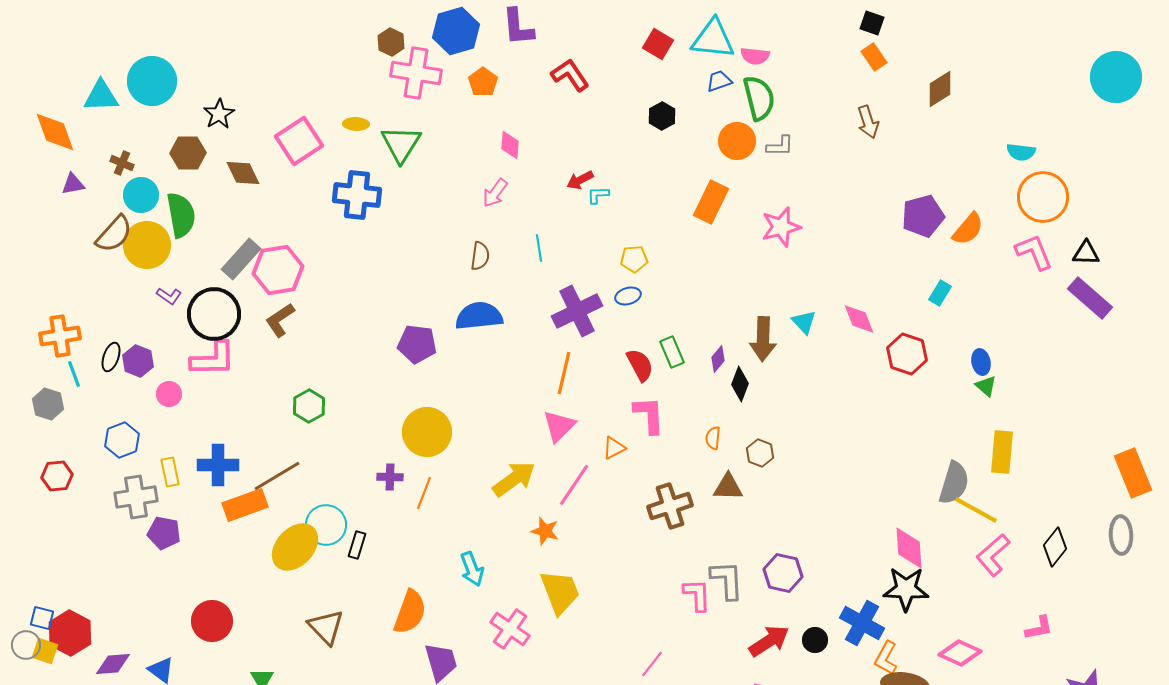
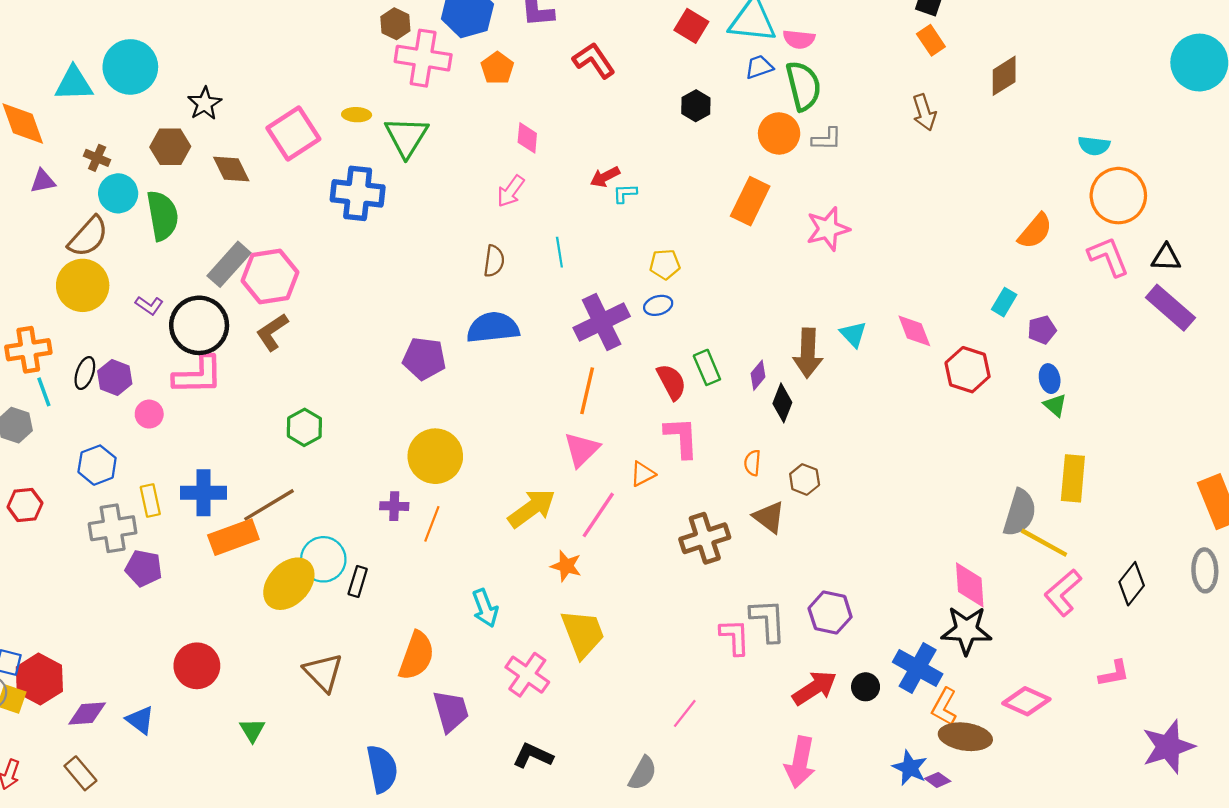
purple pentagon: (923, 216) -> (1042, 330), moved, size x0.6
yellow circle: (147, 245) -> (83, 285), moved
brown triangle: (728, 487) -> (769, 517), turned 36

